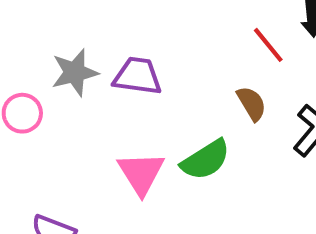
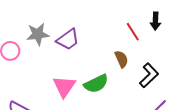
purple trapezoid: (138, 76) -> (68, 39), turned 130

